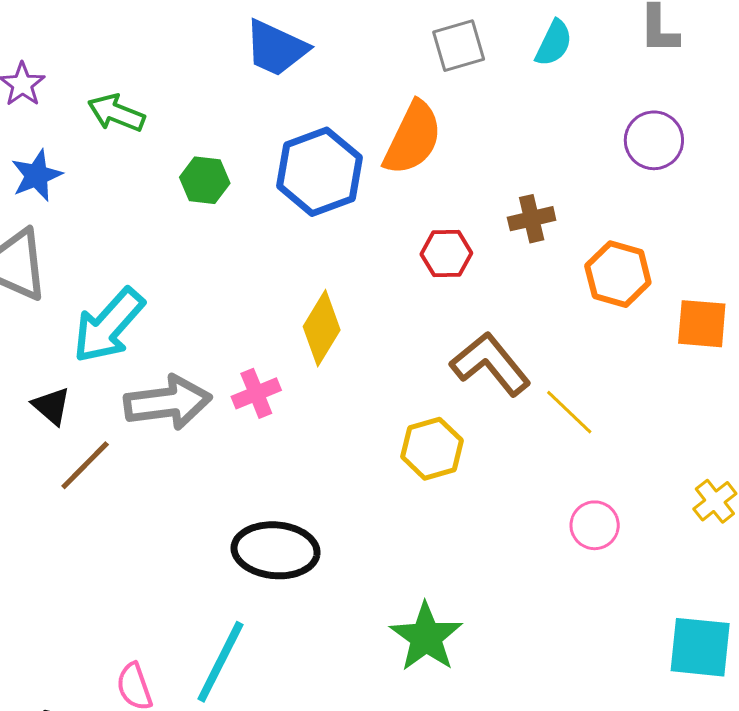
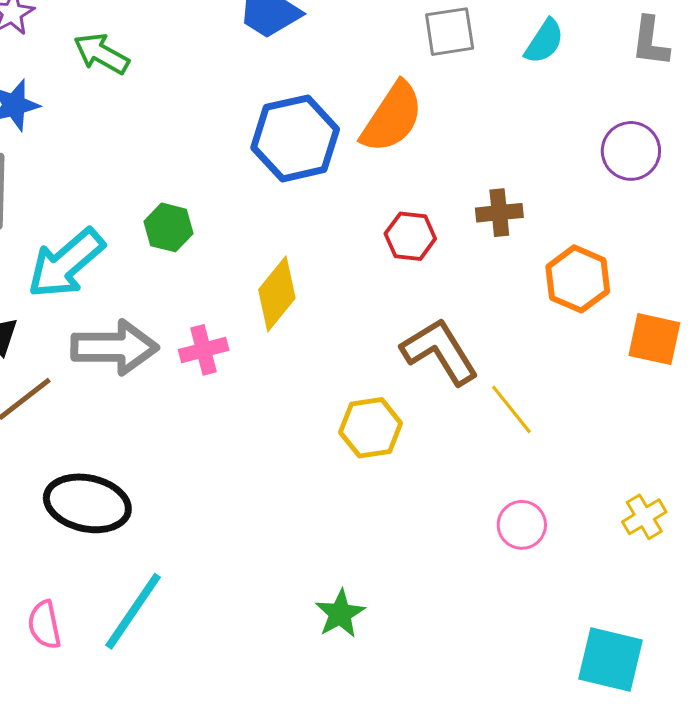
green hexagon: (205, 180) -> (168, 227), moved
black ellipse: (276, 550) -> (87, 503), moved
green star: (426, 637) -> (340, 614), size x0.7

